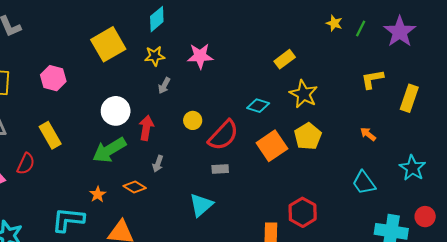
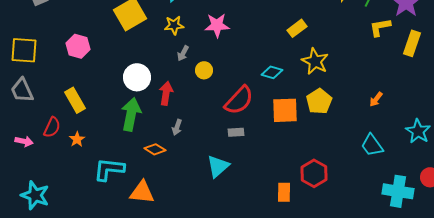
yellow L-shape: (372, 79) -> (380, 27), moved
yellow rectangle: (409, 98) -> (412, 43), moved
yellow circle: (193, 120) -> (204, 70), moved
orange arrow: (368, 134) -> (376, 99), turned -91
orange square: (272, 146) -> (285, 110), turned 32
green arrow: (109, 150) -> (131, 114), turned 132
orange star: (98, 194) -> (77, 139), moved
cyan L-shape: (68, 220) -> (109, 169), moved

